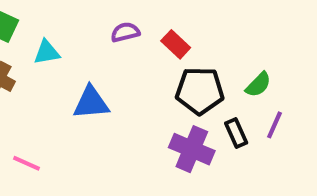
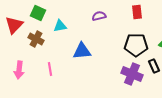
red rectangle: (176, 44) -> (137, 12), moved, turned 40
pink line: (26, 163) -> (50, 69), moved, turned 56

